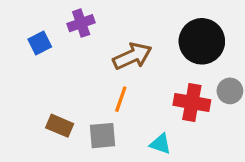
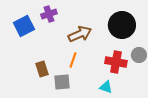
blue square: (40, 43) -> (24, 26), size x1.5
brown rectangle: (60, 126) -> (42, 69), moved, turned 49
cyan triangle: (160, 144) -> (106, 87), moved

